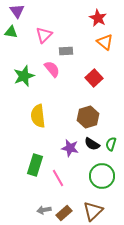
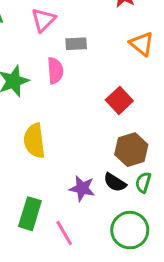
orange triangle: (105, 42) -> (142, 44), moved
pink semicircle: (52, 69) -> (55, 71), turned 36
red square: (94, 78) -> (119, 100), moved
brown hexagon: (88, 117) -> (131, 150), moved

